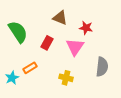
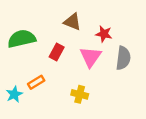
green semicircle: (18, 32) -> (22, 39), turned -70
gray semicircle: (102, 67) -> (123, 58), moved

